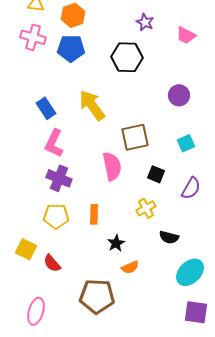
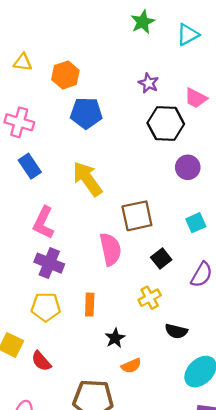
pink cross: (33, 37) -> (19, 122), moved
blue pentagon: (71, 48) -> (86, 113), moved
black hexagon: (127, 57) -> (166, 123), moved
blue rectangle: (46, 108) -> (30, 166), moved
black square: (156, 174) -> (161, 258), turned 30

